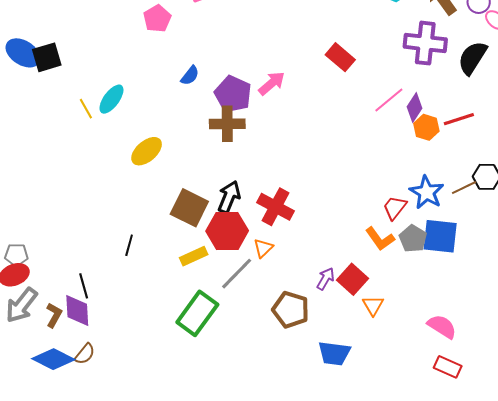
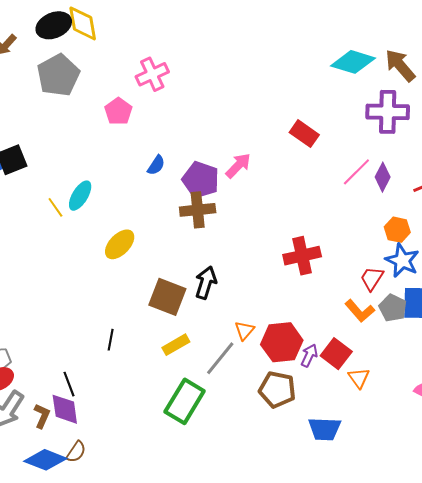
orange hexagon: (426, 127) -> (397, 230), moved
red cross: (276, 207) -> (302, 256), moved, turned -36
red hexagon: (227, 231) -> (282, 342), moved

